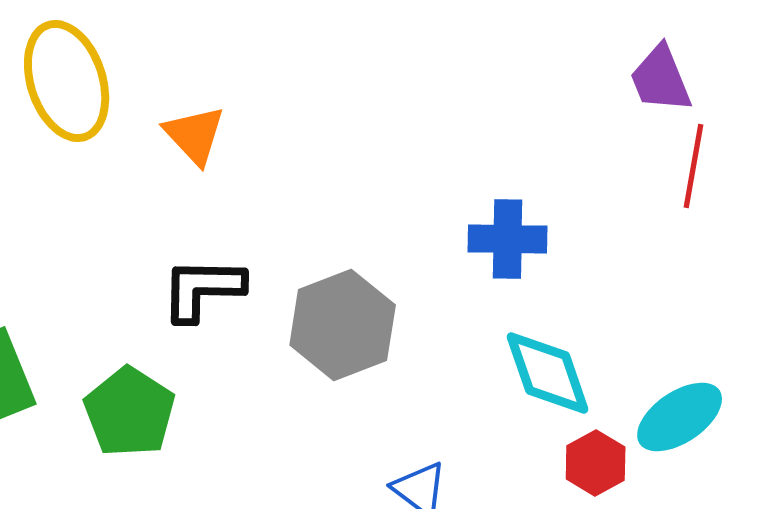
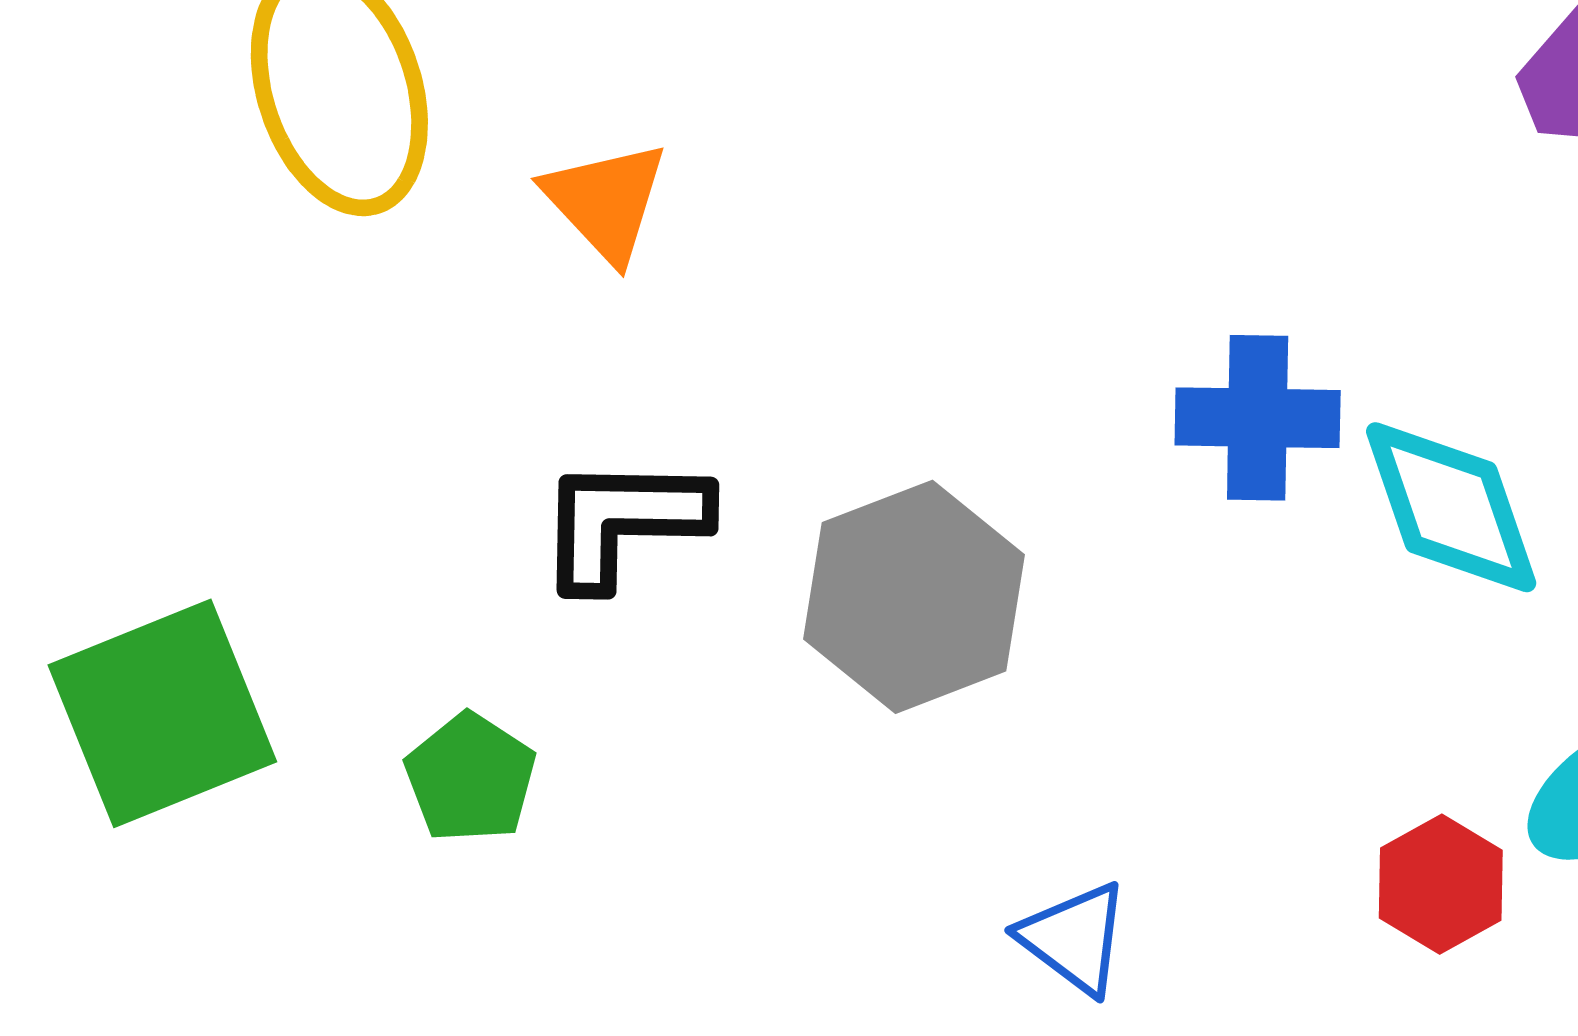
cyan diamond: (548, 373) -> (1451, 507), moved
green pentagon: (130, 412) -> (471, 778), size x0.7

